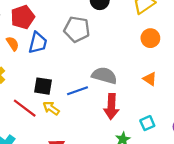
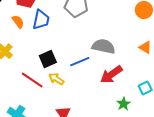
black square: (43, 86) -> (48, 59), turned -30
red arrow: (111, 107) -> (111, 74), turned 55

